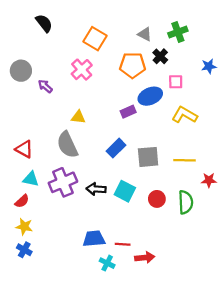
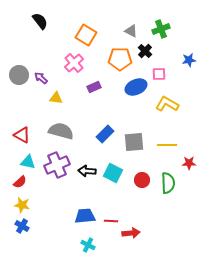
gray circle: (21, 71) -> (19, 75), moved
purple rectangle: (128, 112) -> (94, 87), moved
yellow triangle: (78, 117) -> (56, 98), moved
gray semicircle: (67, 145) -> (61, 131), turned 130
cyan cross: (107, 263) -> (88, 245), moved

